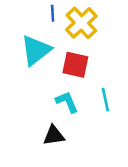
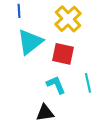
blue line: (53, 13) -> (19, 11), moved

